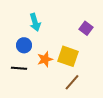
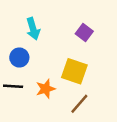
purple square: (86, 28) -> (84, 32), moved
orange star: (45, 59) -> (46, 89), moved

